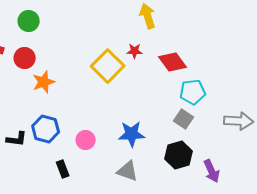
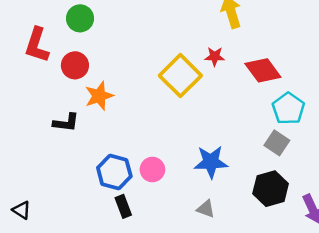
cyan pentagon: (193, 92) -> (288, 109), turned -30
blue hexagon: (46, 129) -> (114, 172), moved
black L-shape: (17, 139) -> (66, 123), moved
gray triangle: (128, 171) -> (206, 209), size x0.7

